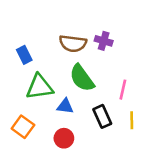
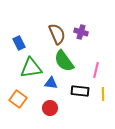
brown semicircle: (73, 43) -> (57, 34), turned -120
black rectangle: (102, 116) -> (80, 91), turned -60

